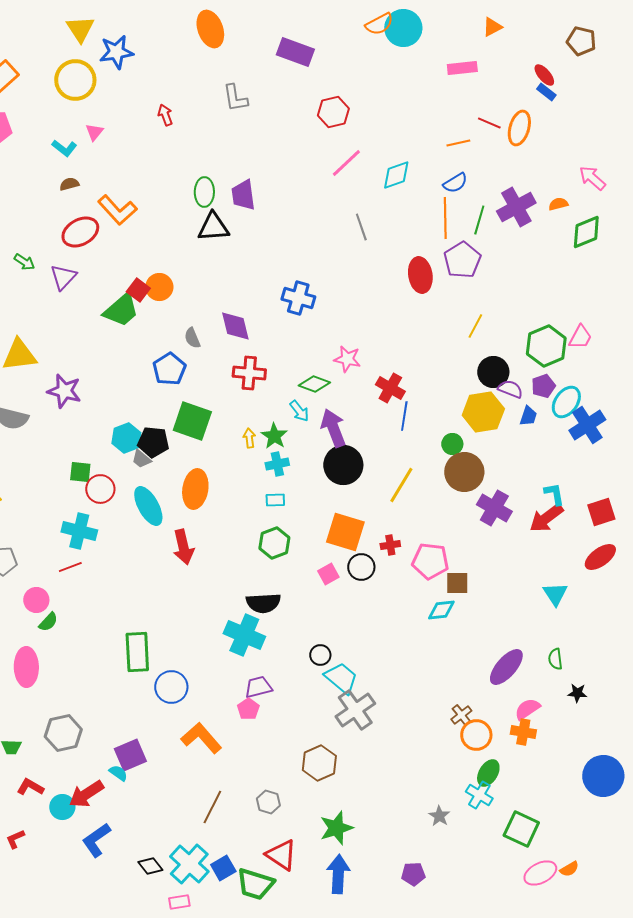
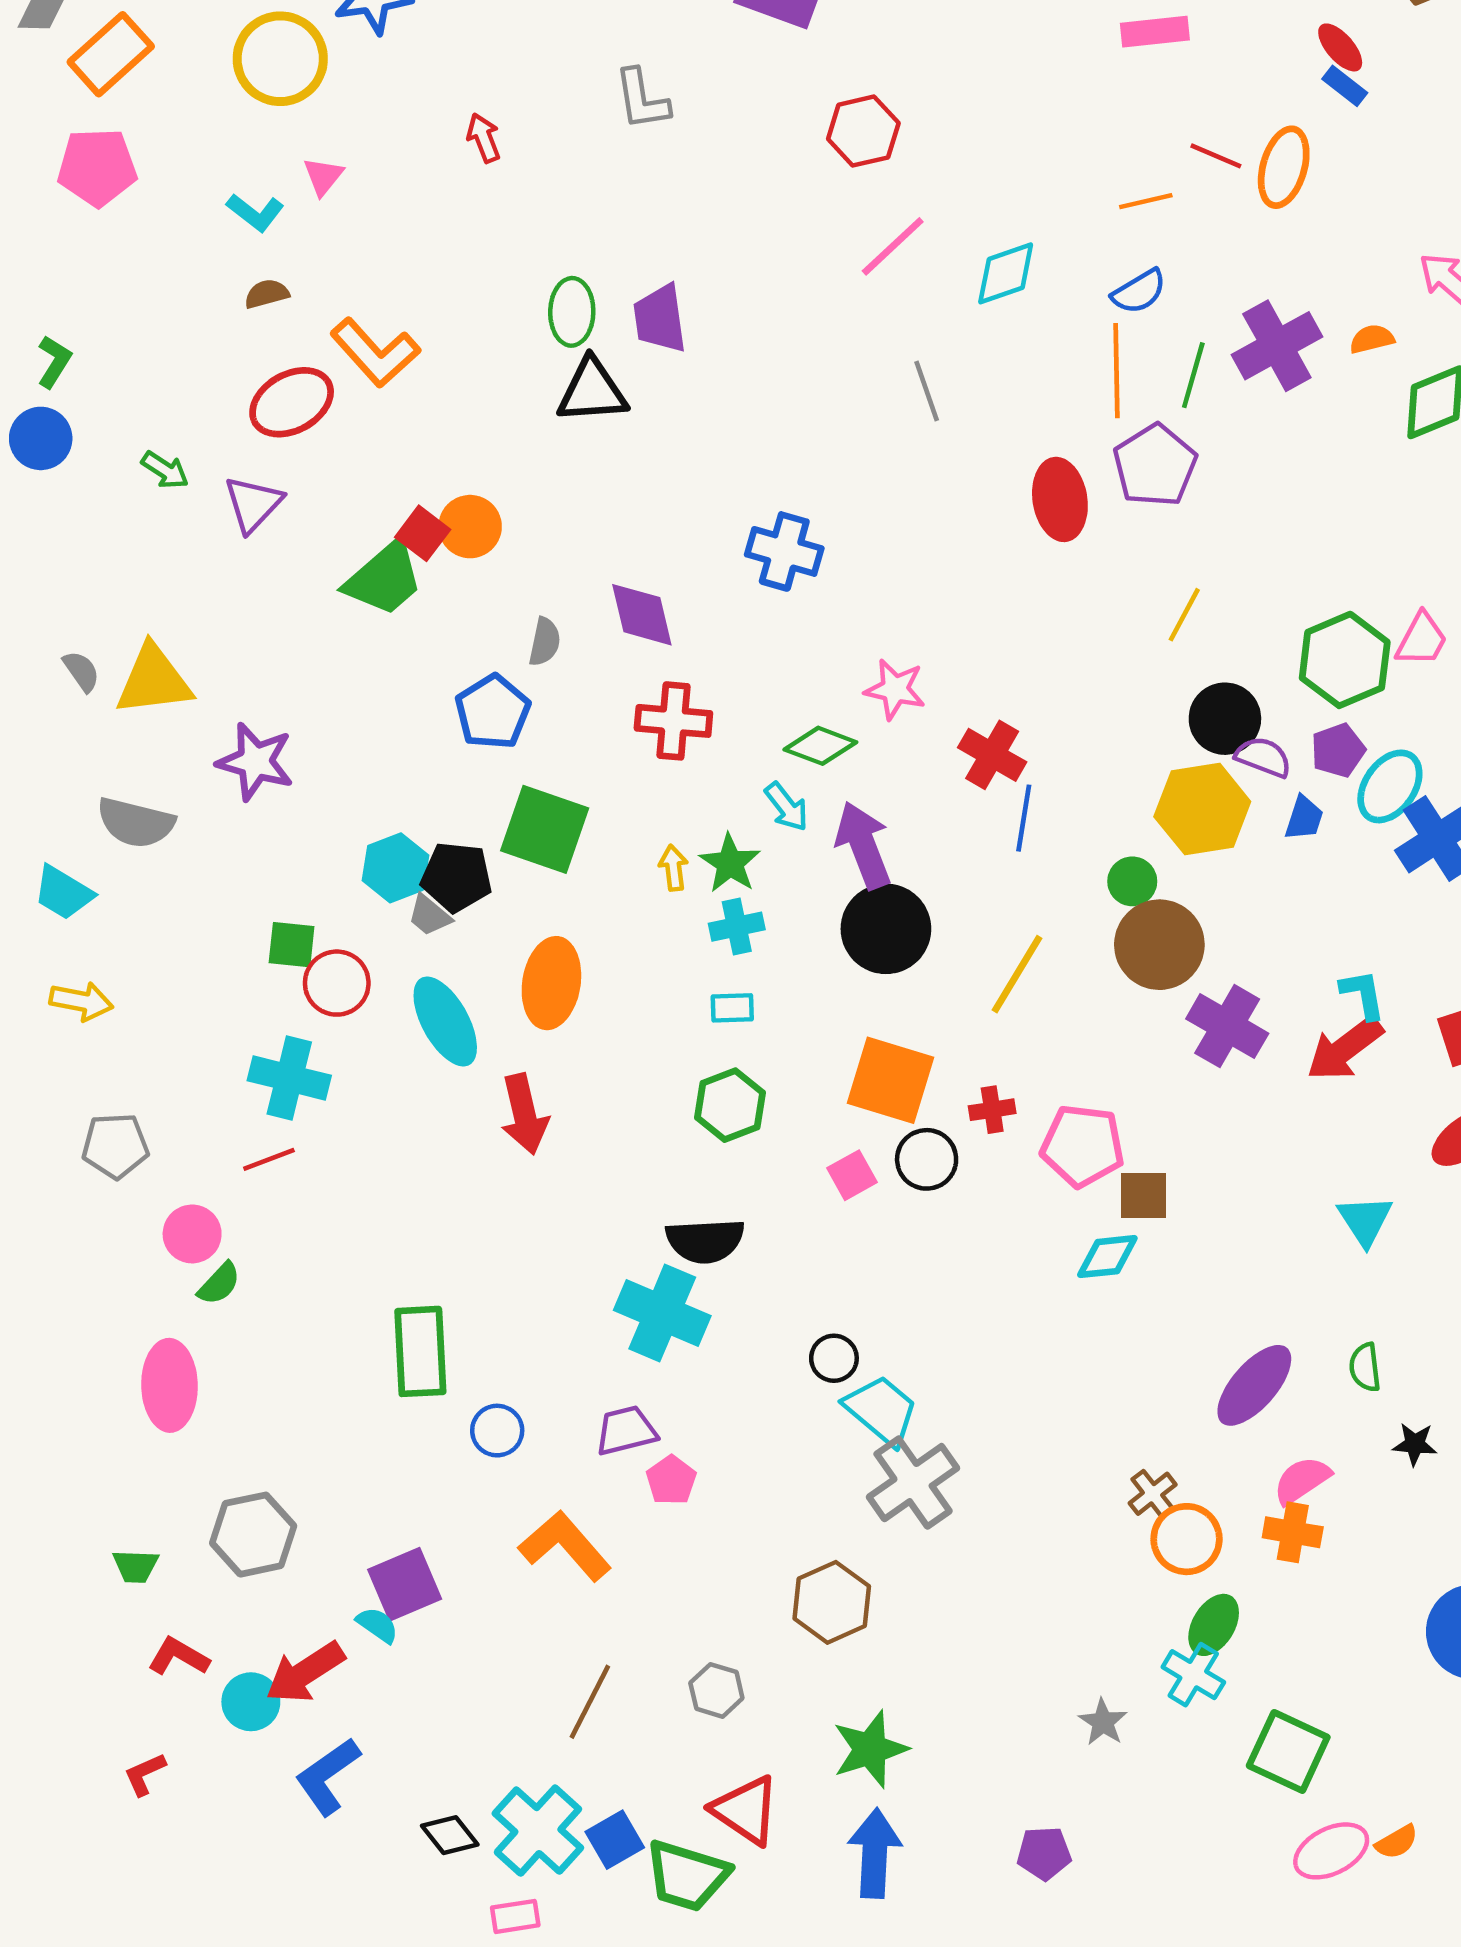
gray semicircle: (192, 338) -> (545, 642), turned -145
blue circle: (171, 687) -> (497, 1431), size x0.7
purple trapezoid: (258, 687) -> (626, 1431), moved

